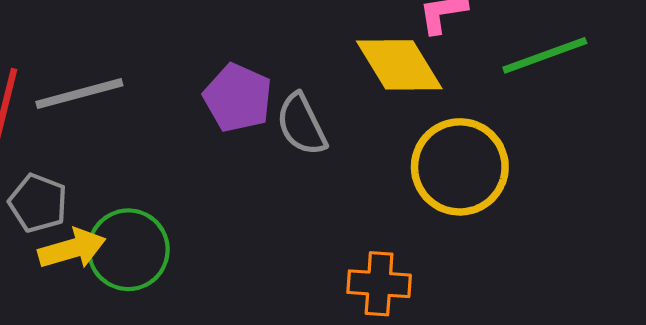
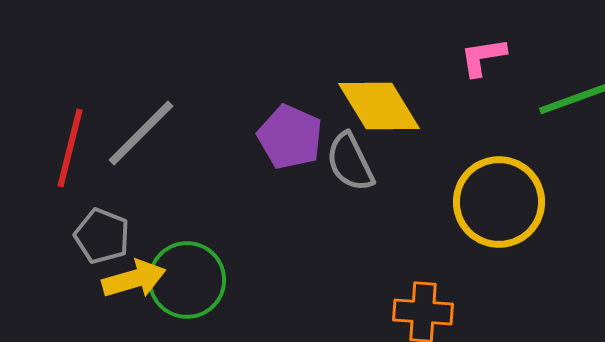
yellow diamond: (399, 65) -> (379, 106), moved
gray line: (79, 94) -> (141, 133), turned -30

